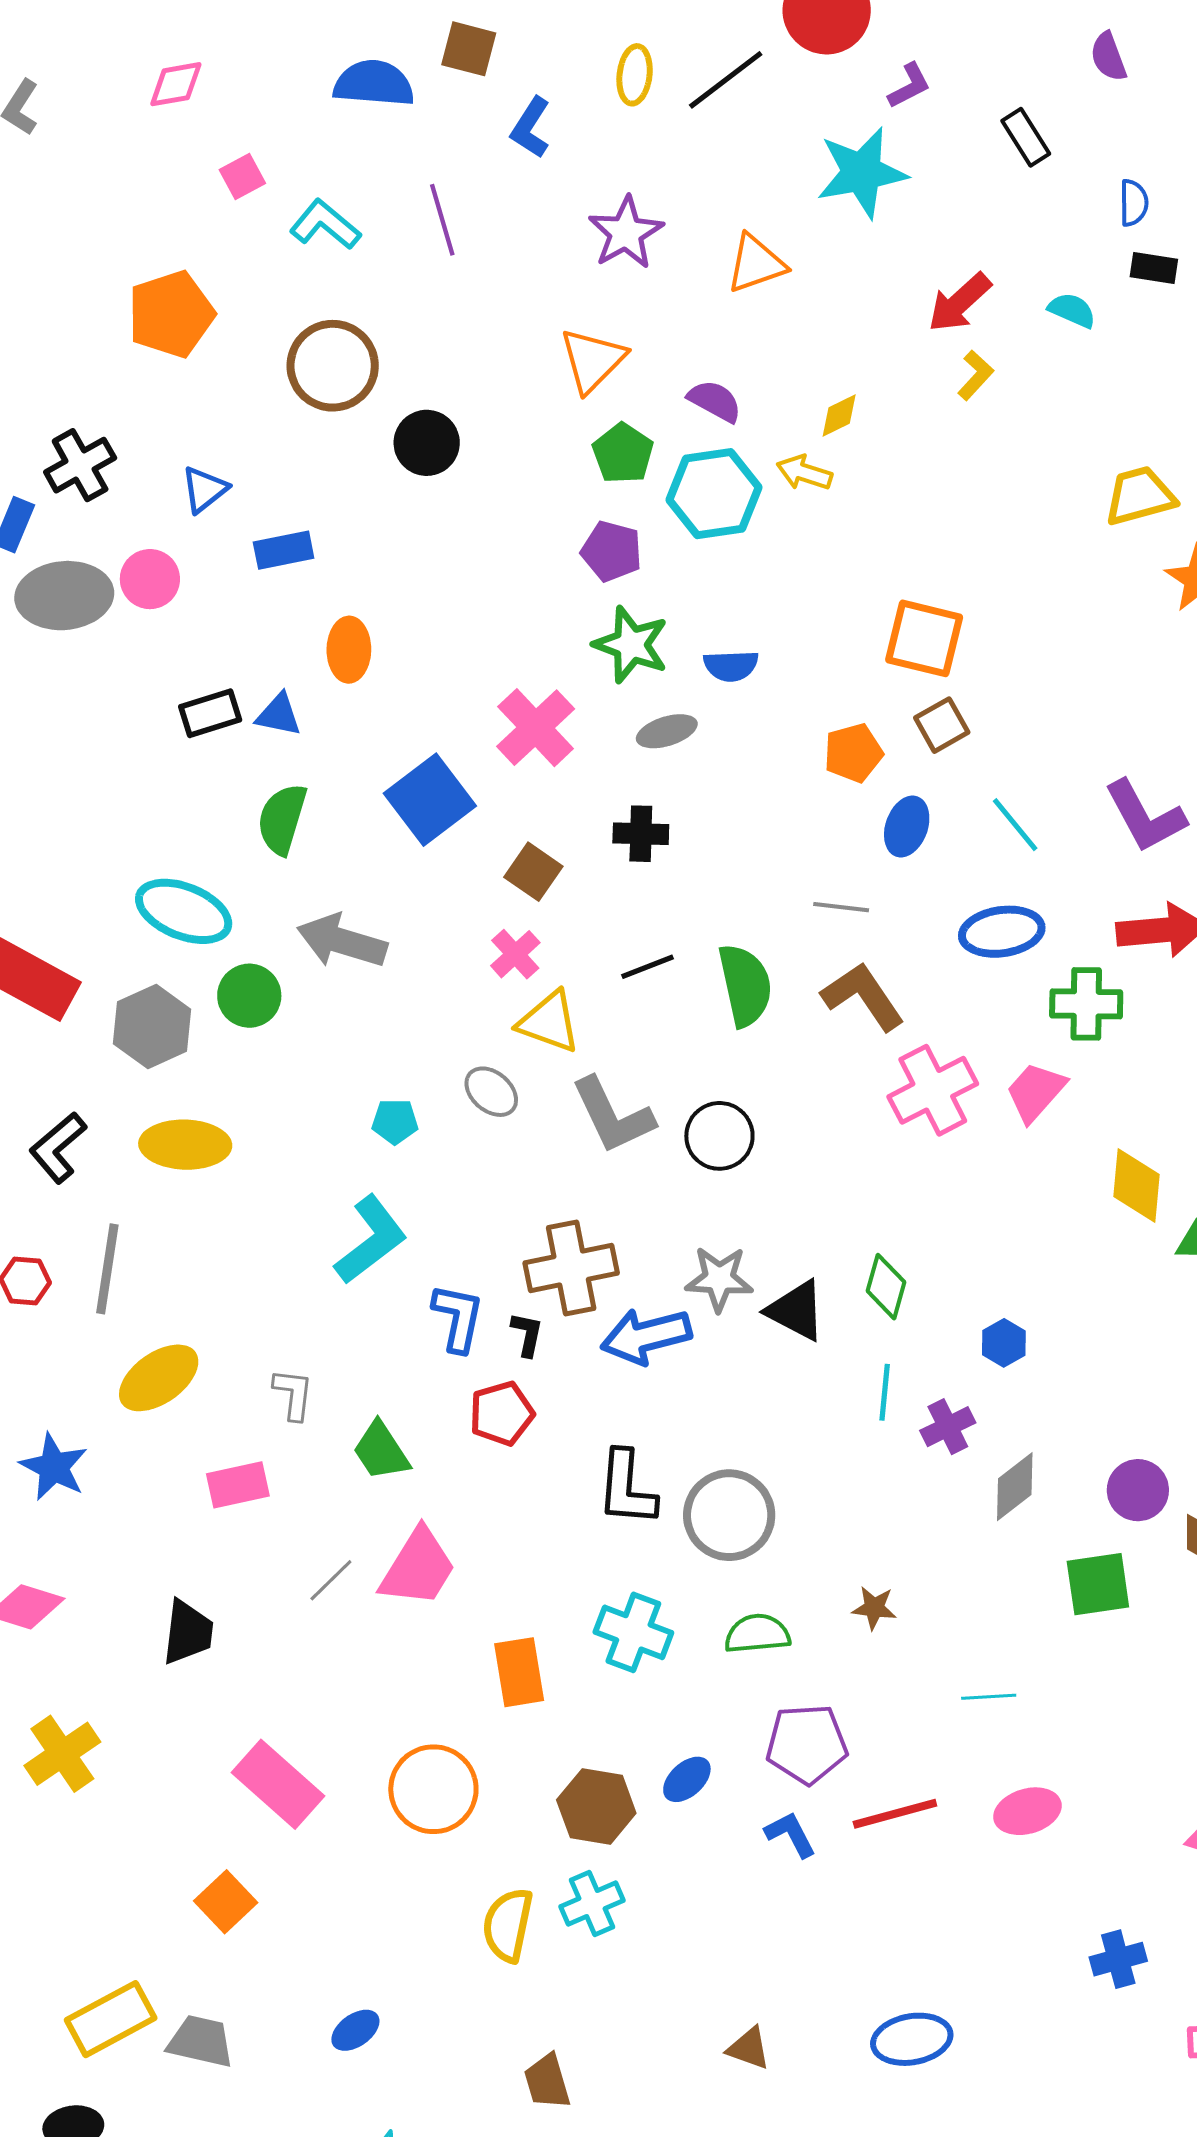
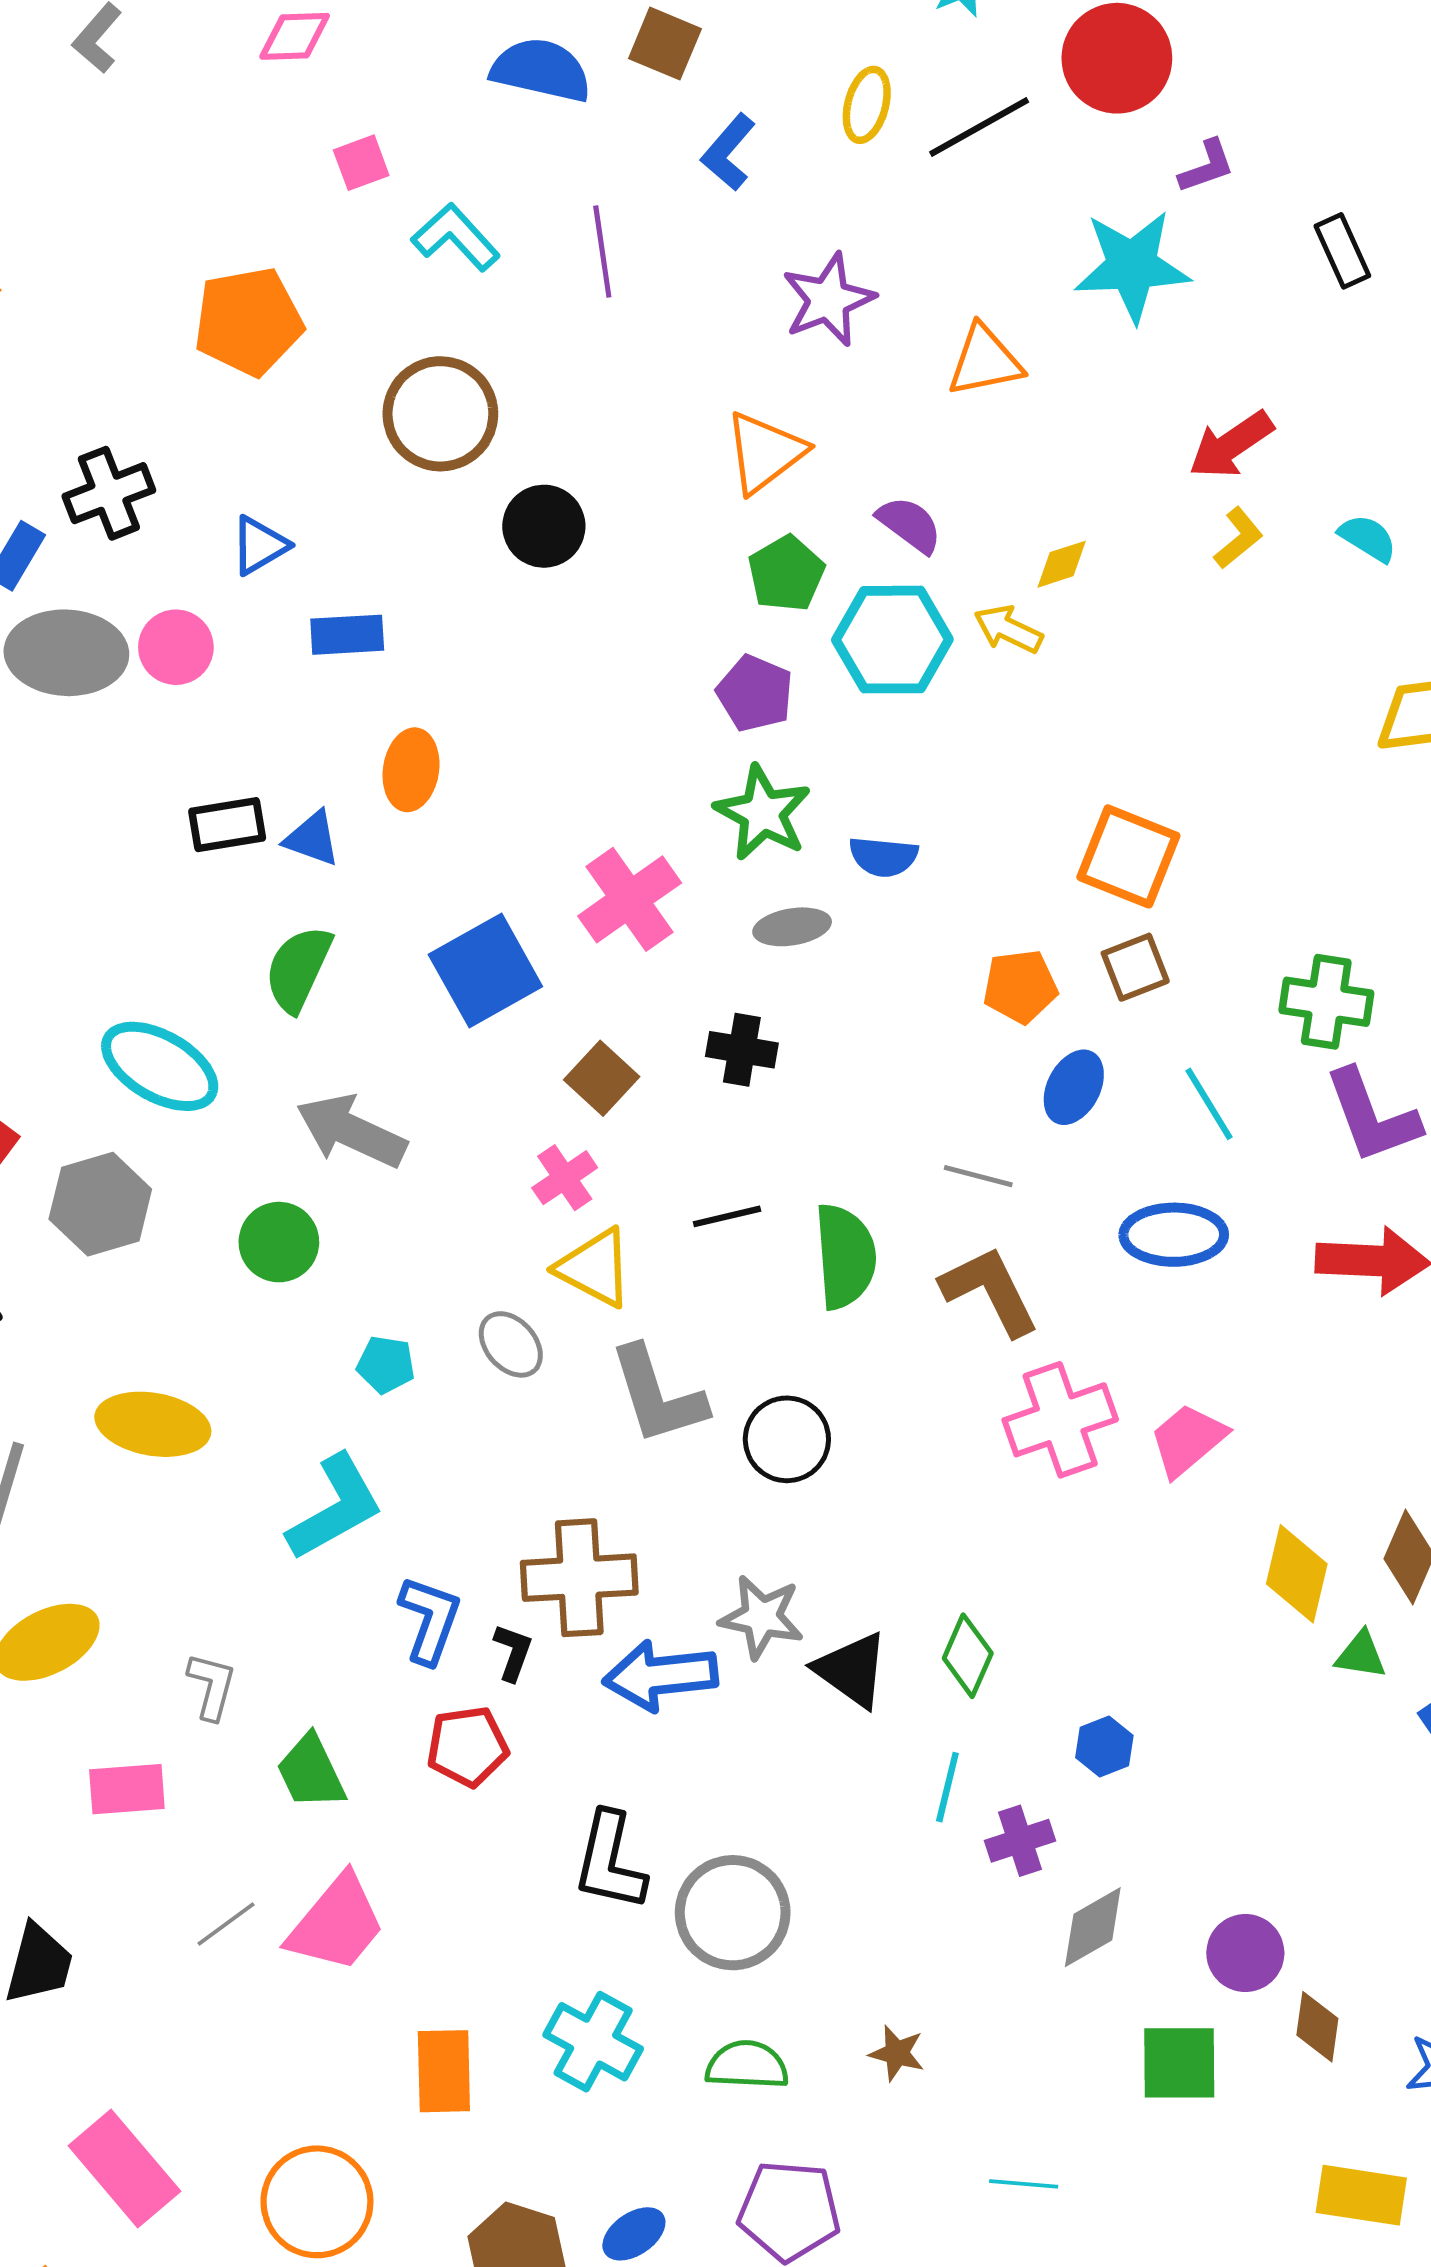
cyan semicircle: (1072, 310) -> (1368, 538), moved
green circle: (249, 996) -> (279, 1242), moved
green cross: (1086, 1004) -> (1326, 1002), moved
yellow ellipse: (185, 1145) -> (153, 1424), moved

